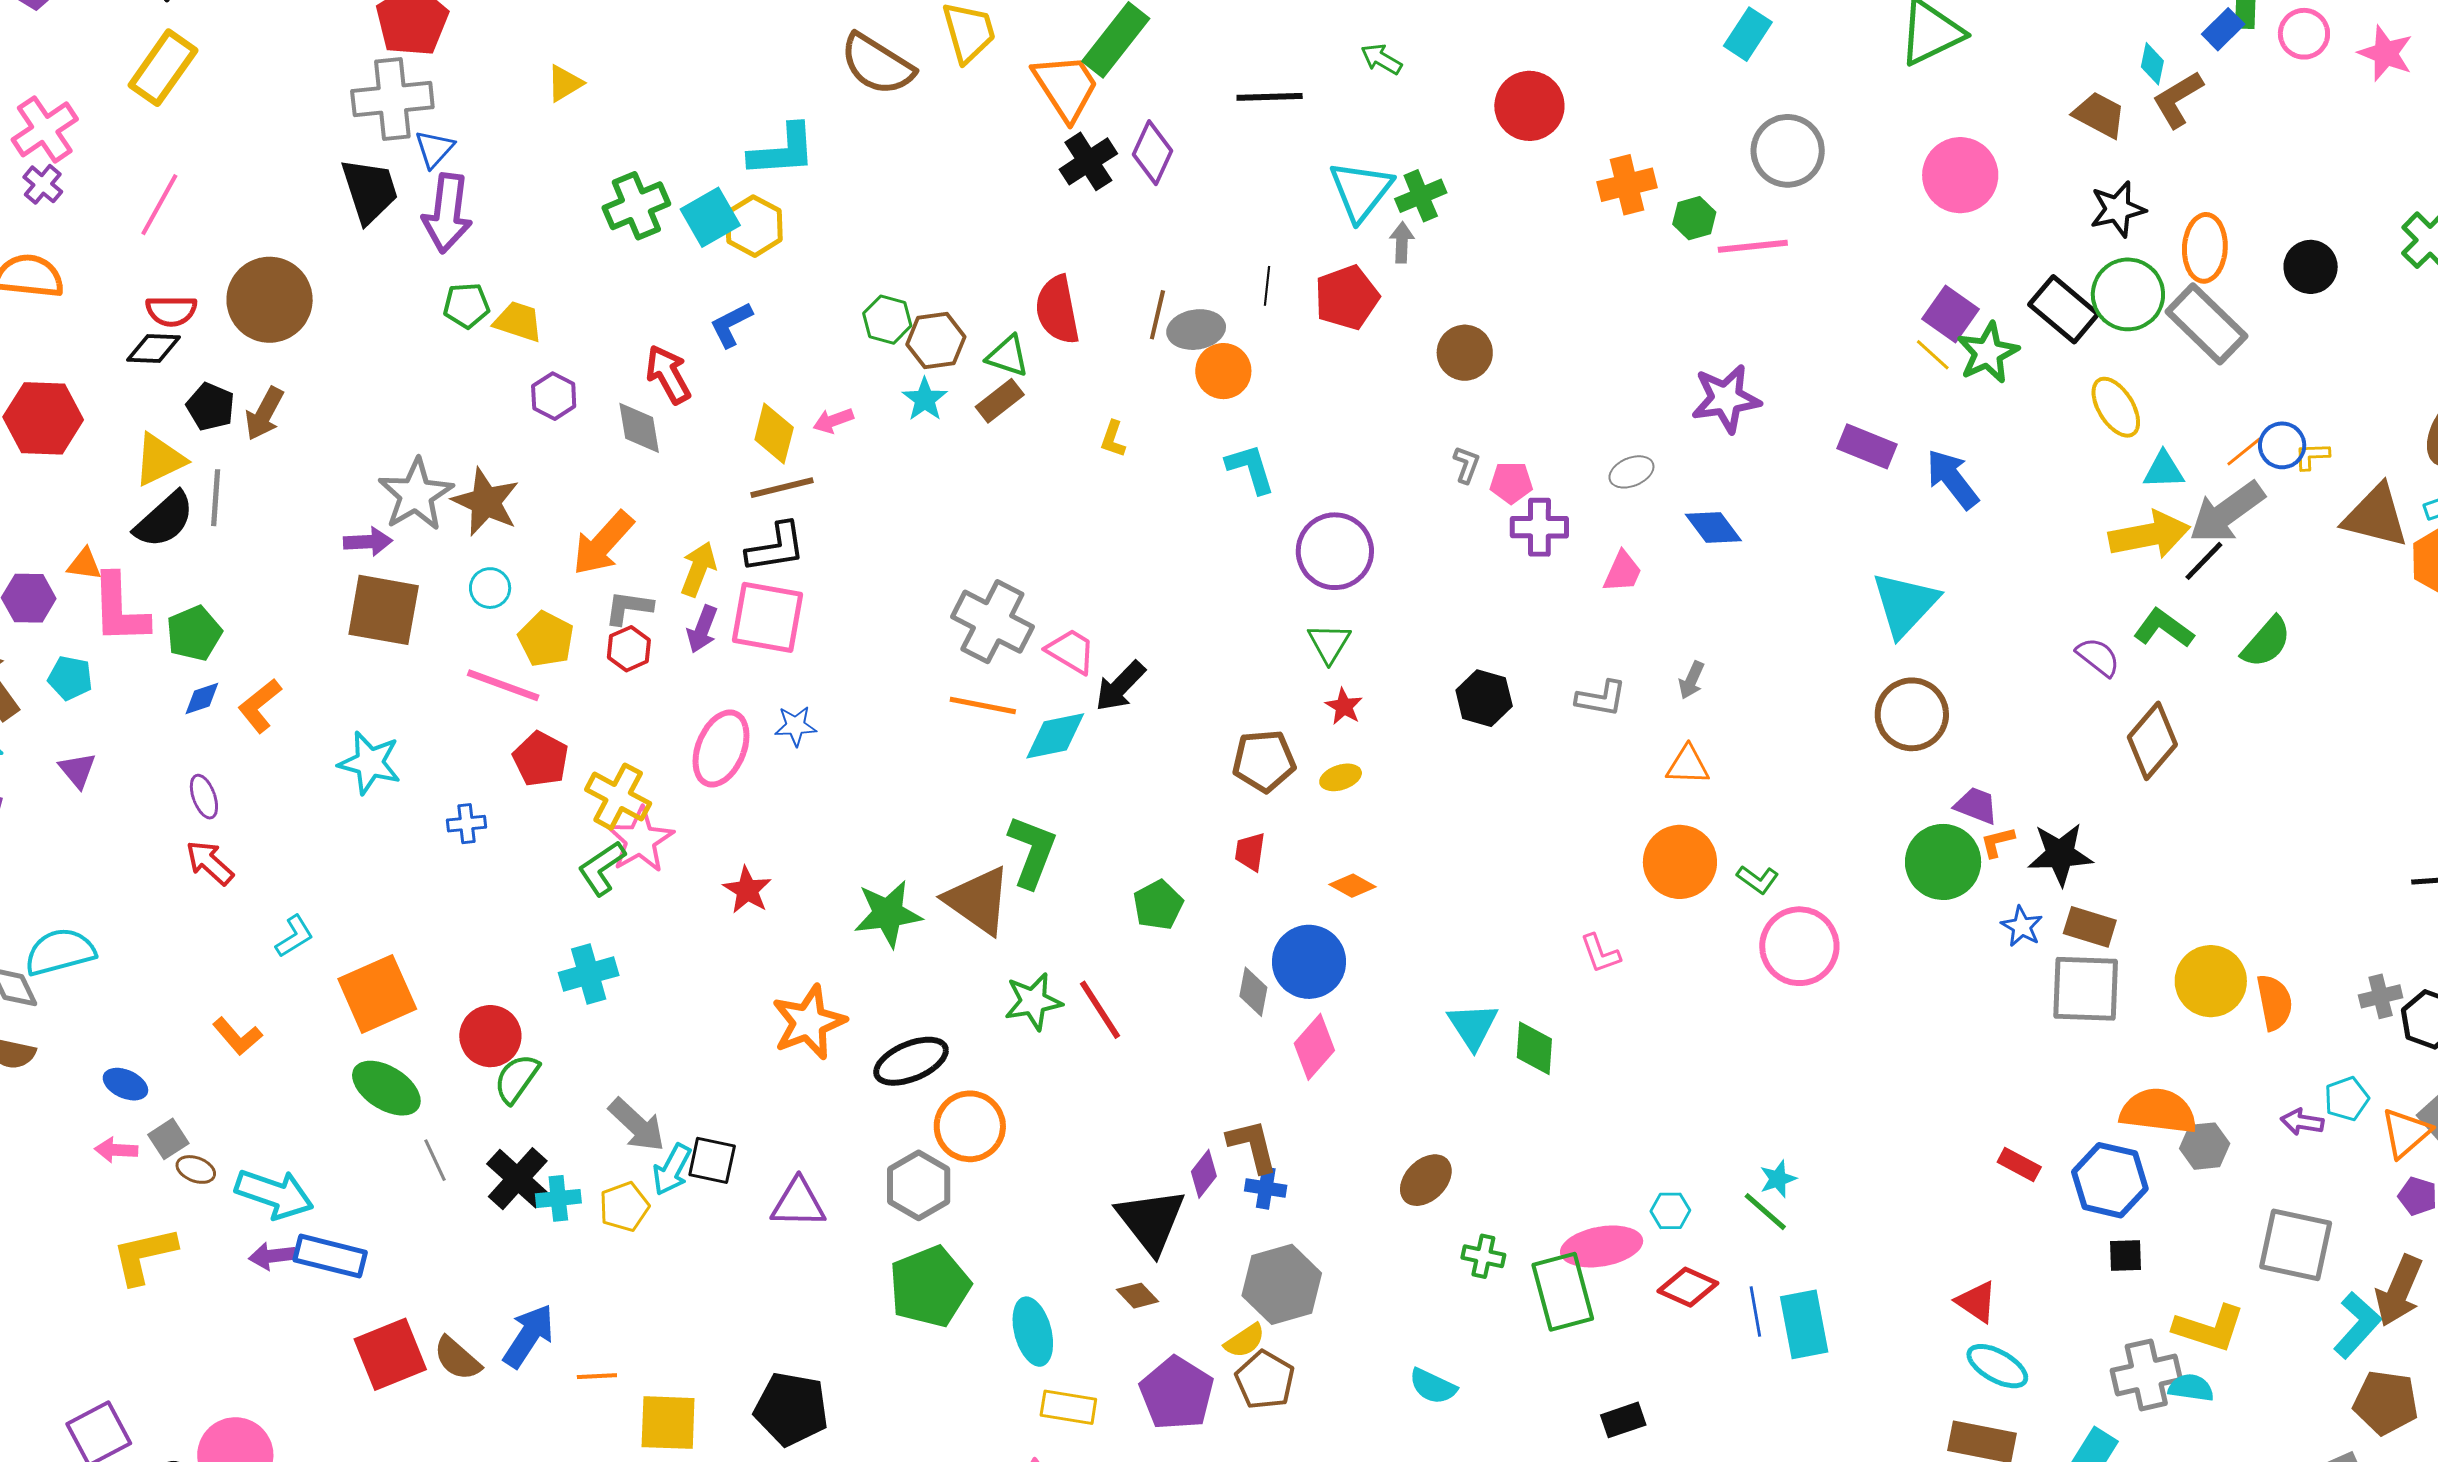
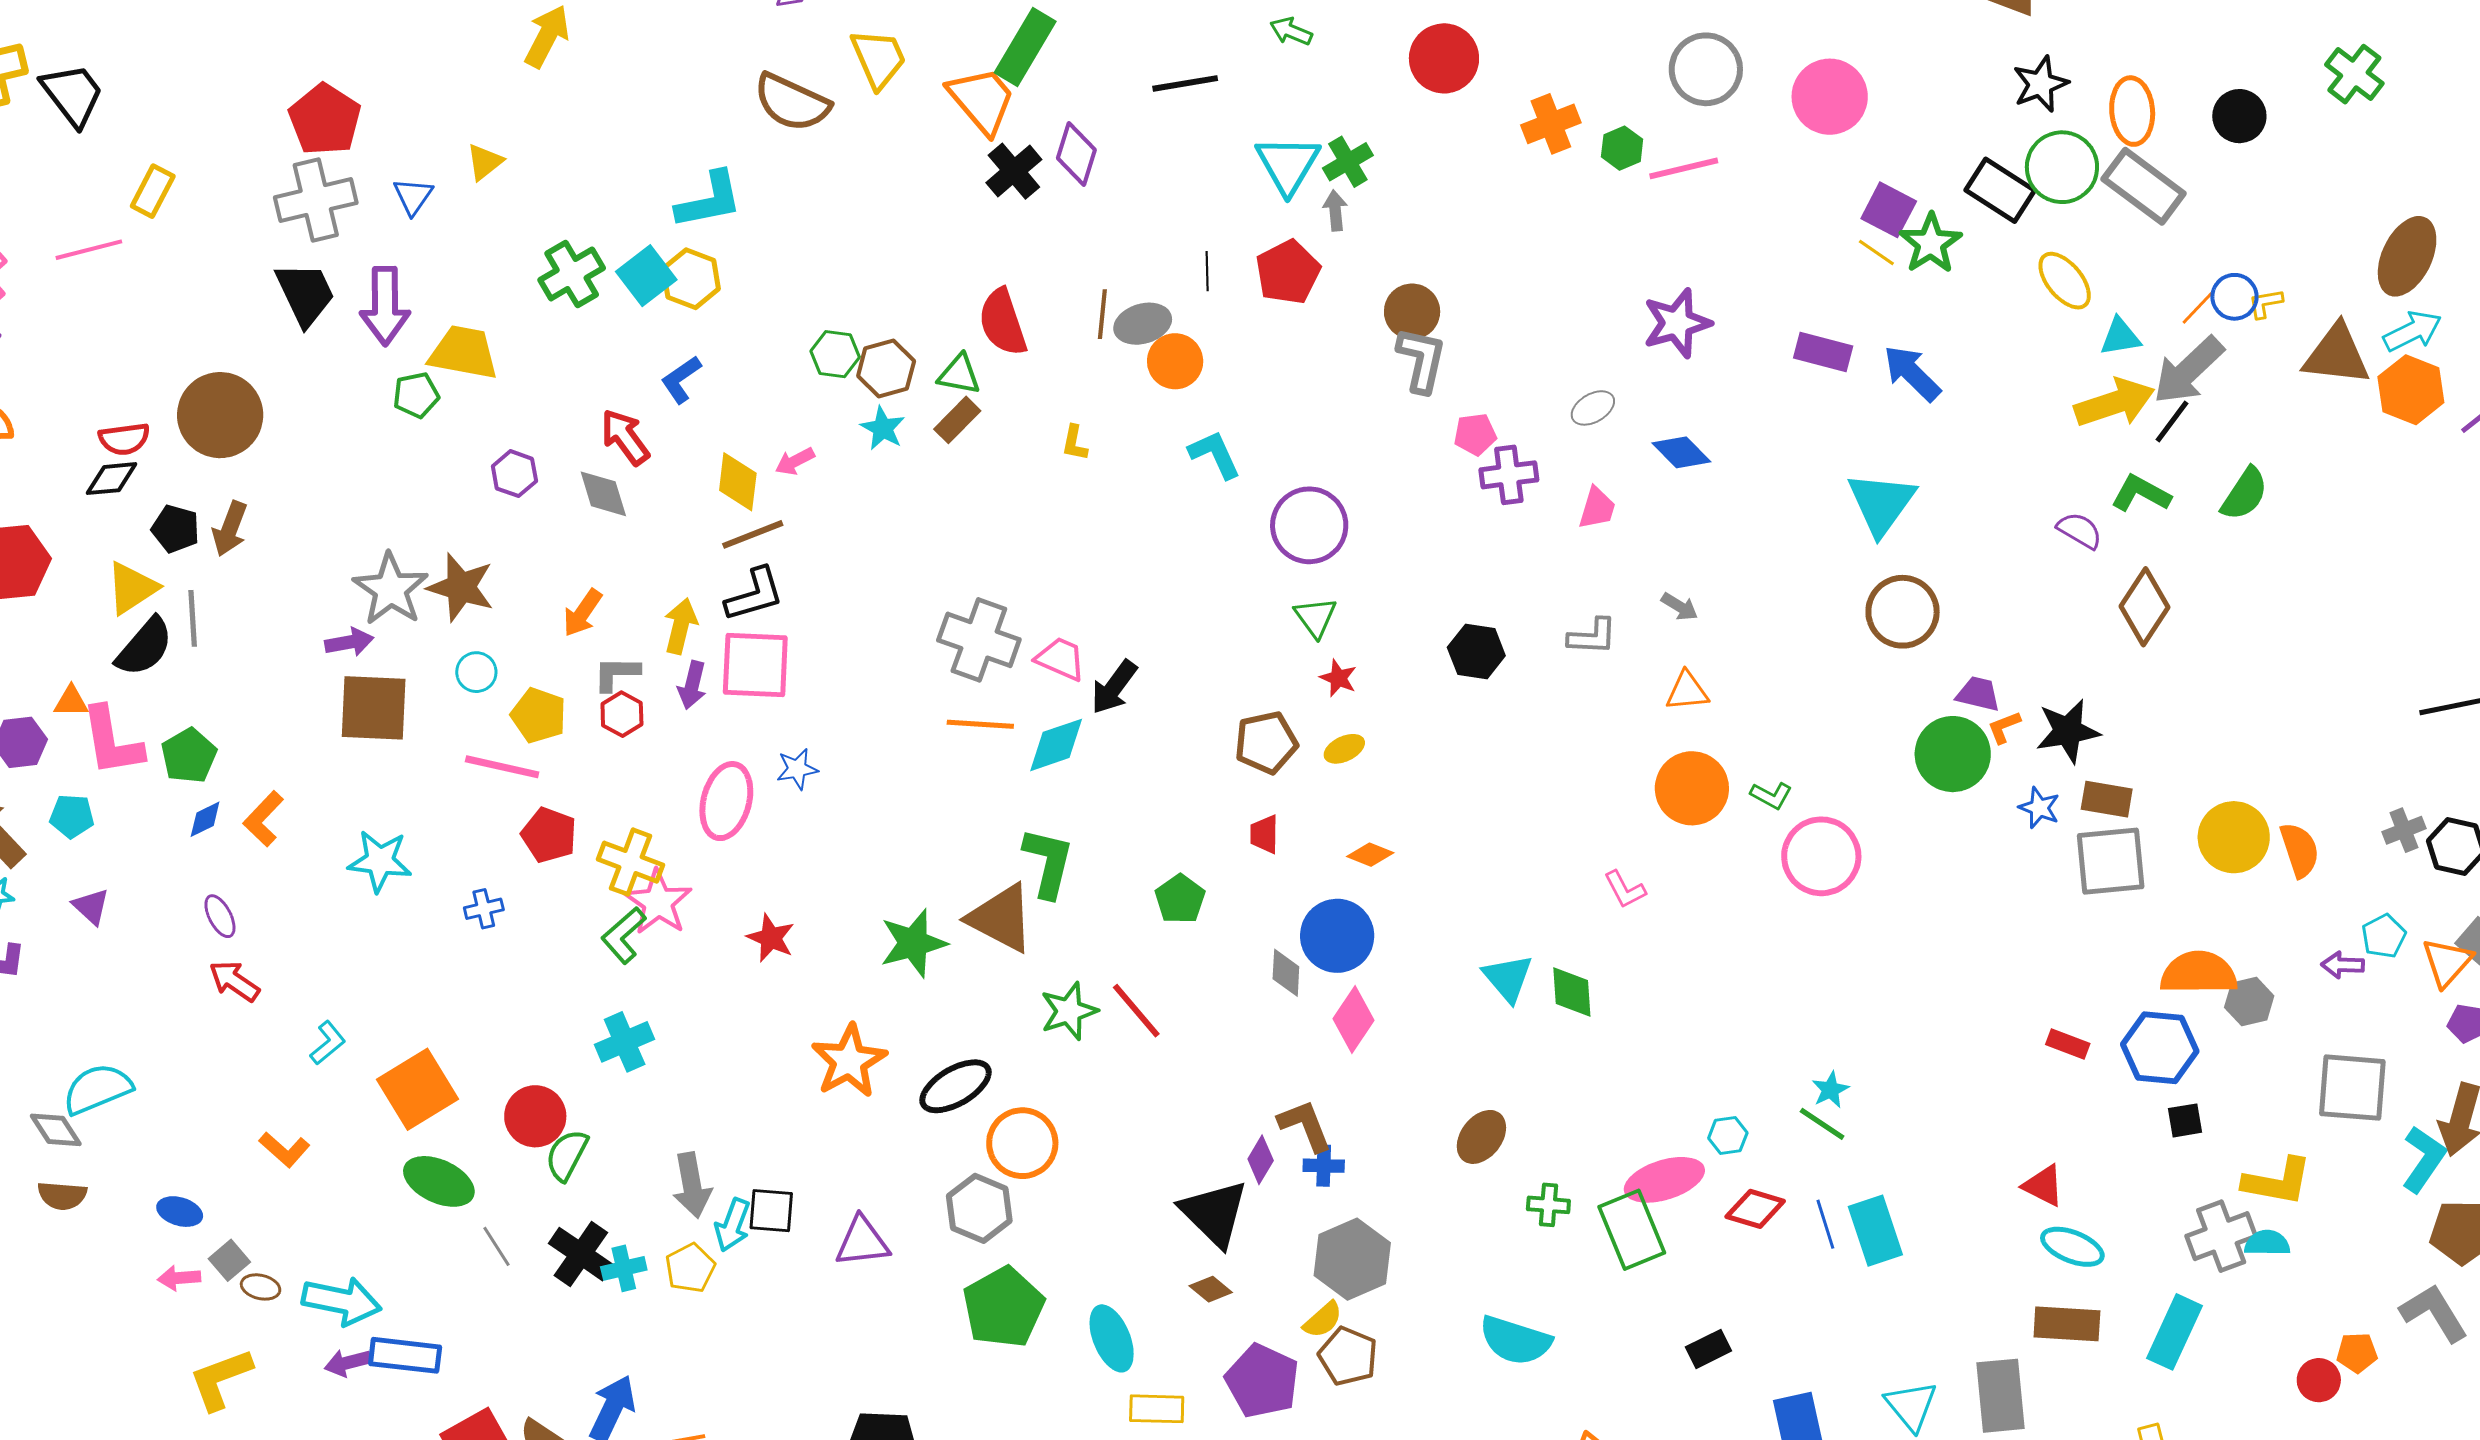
yellow rectangle: (163, 68) -> (153, 191), moved, size x0.7
blue triangle: (434, 149) -> (413, 196), moved
pink circle: (1960, 175) -> (1830, 97), moved
pink line: (159, 205) -> (89, 250), moved, turned 54
yellow trapezoid: (518, 322) -> (464, 353), moved, size x1.4
gray L-shape: (1467, 465) -> (1421, 360), moved, size x1.8
orange arrow: (603, 543) -> (582, 613), size x0.7
gray arrow: (1691, 680) -> (1680, 607), turned -75
gray arrow: (637, 1125) -> (692, 1185), turned 44
cyan semicircle: (1433, 1386) -> (1515, 1340), size x1.5

